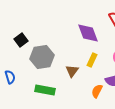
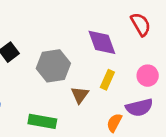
gray hexagon: (42, 57) -> (53, 66), moved

